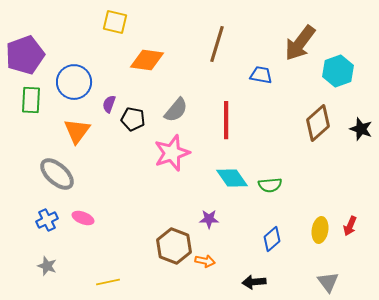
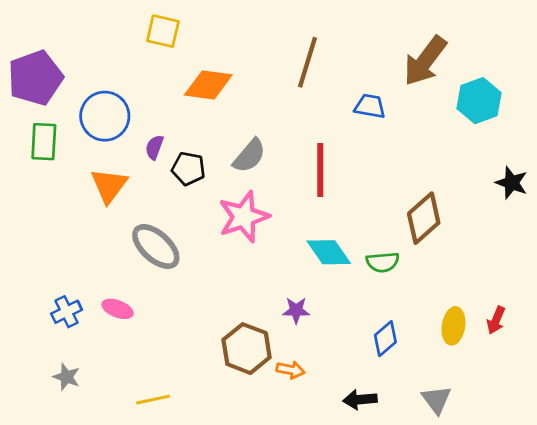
brown diamond: (318, 123) -> (424, 218), moved
gray ellipse: (57, 174) -> (156, 247), moved
gray triangle: (328, 282) -> (436, 400), moved

